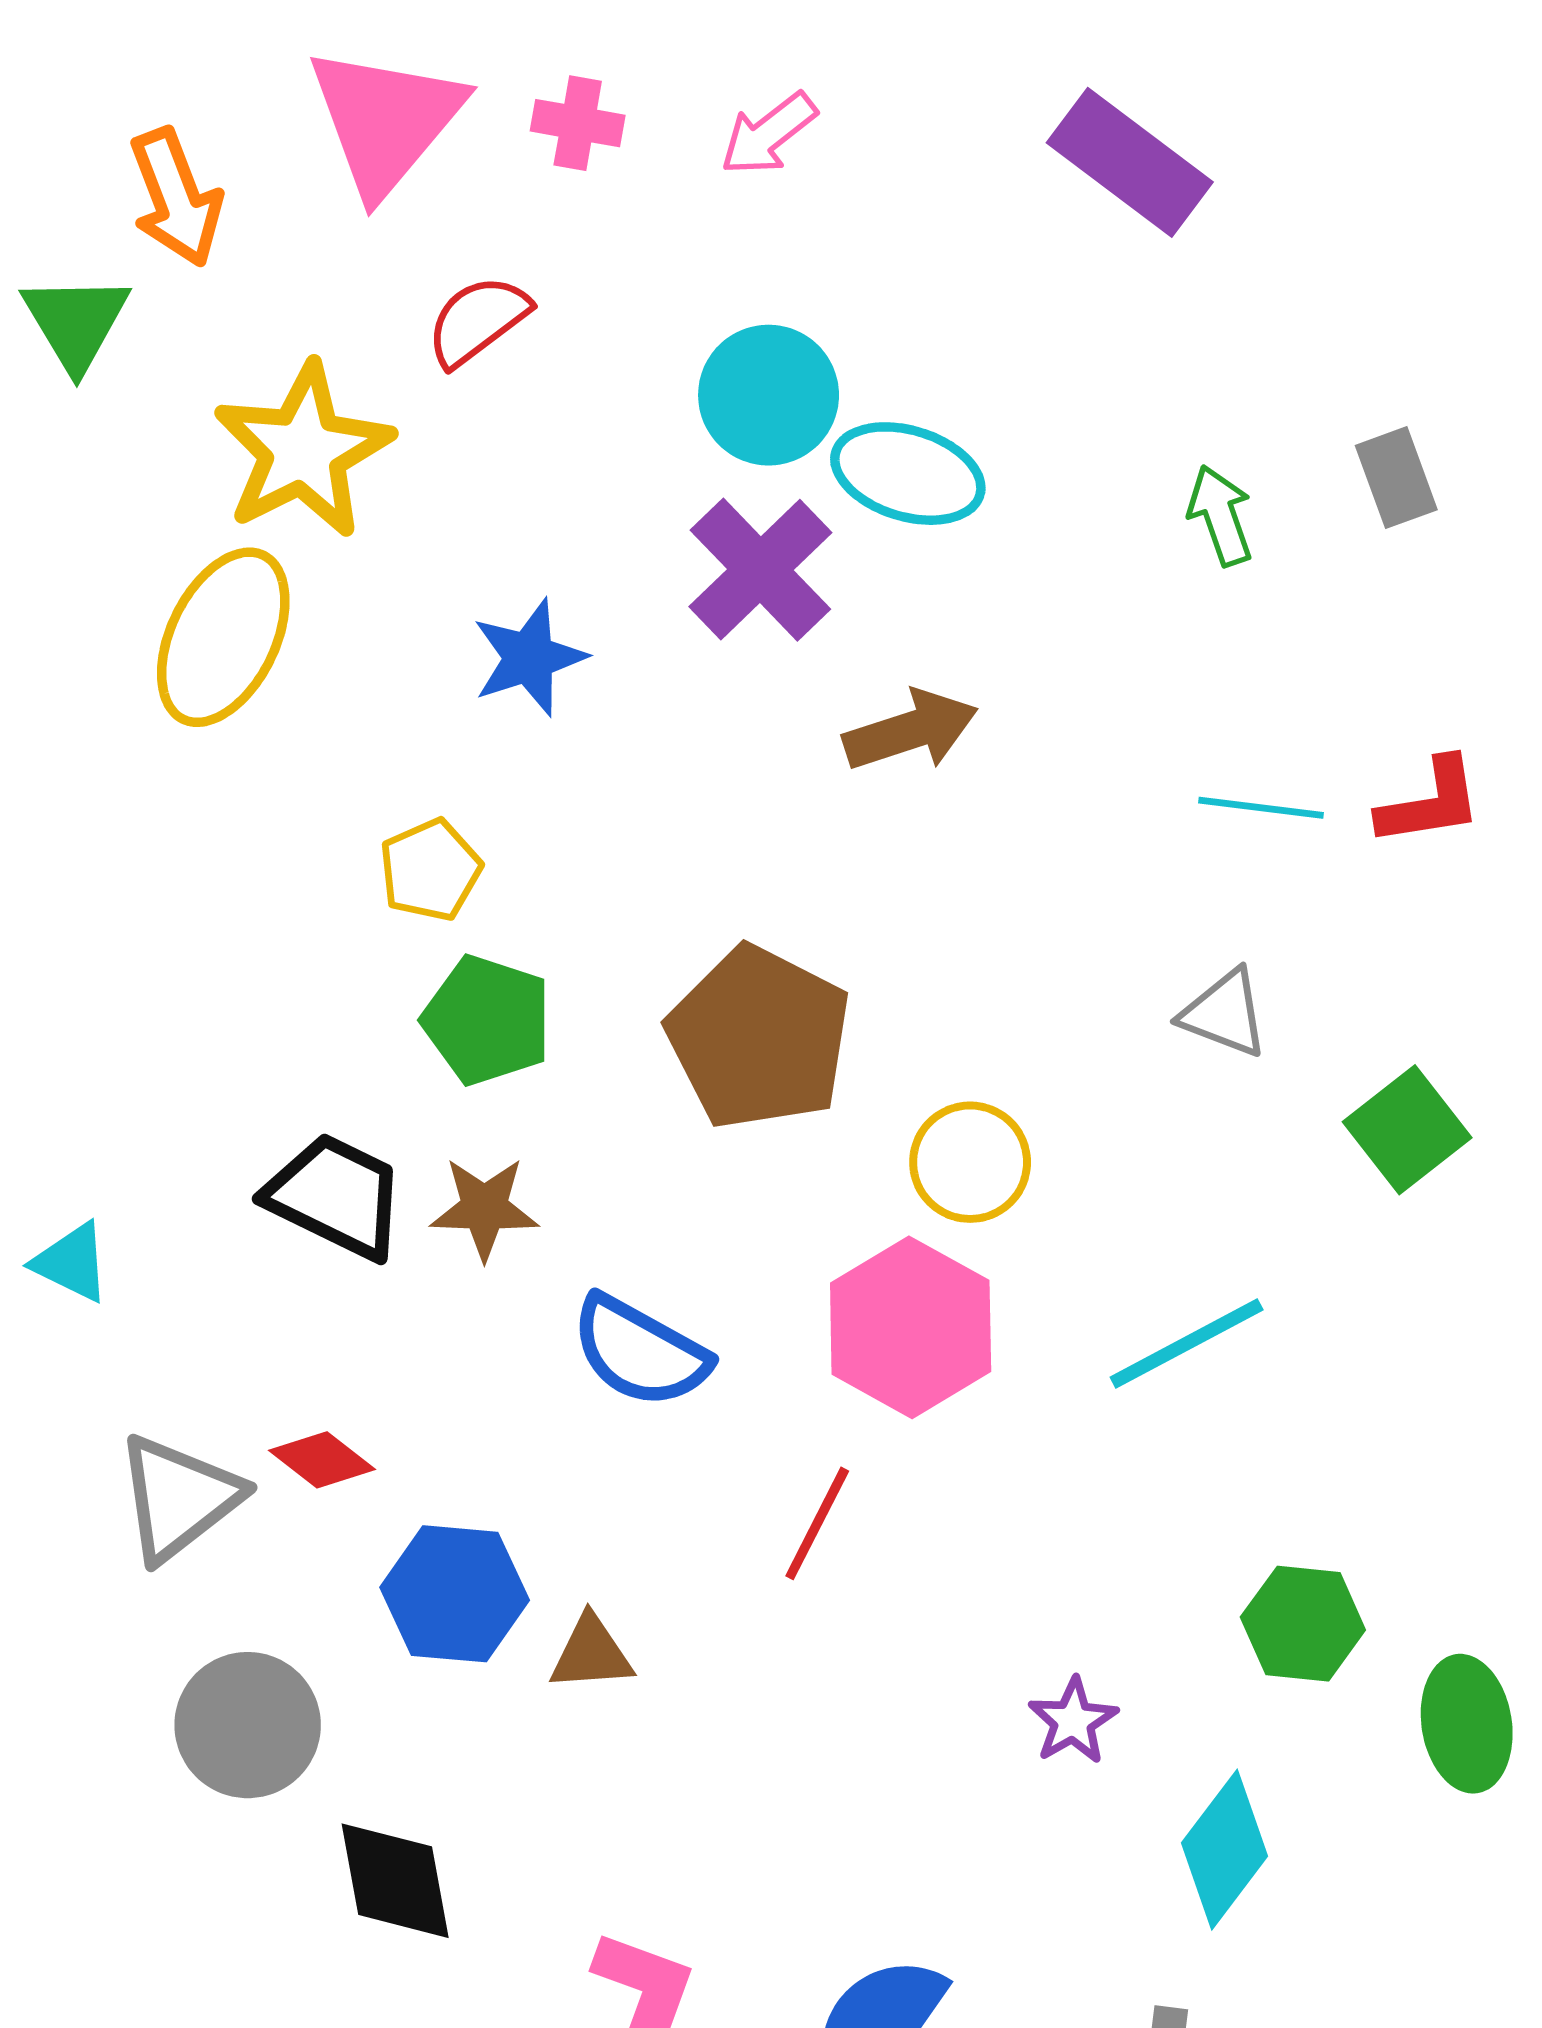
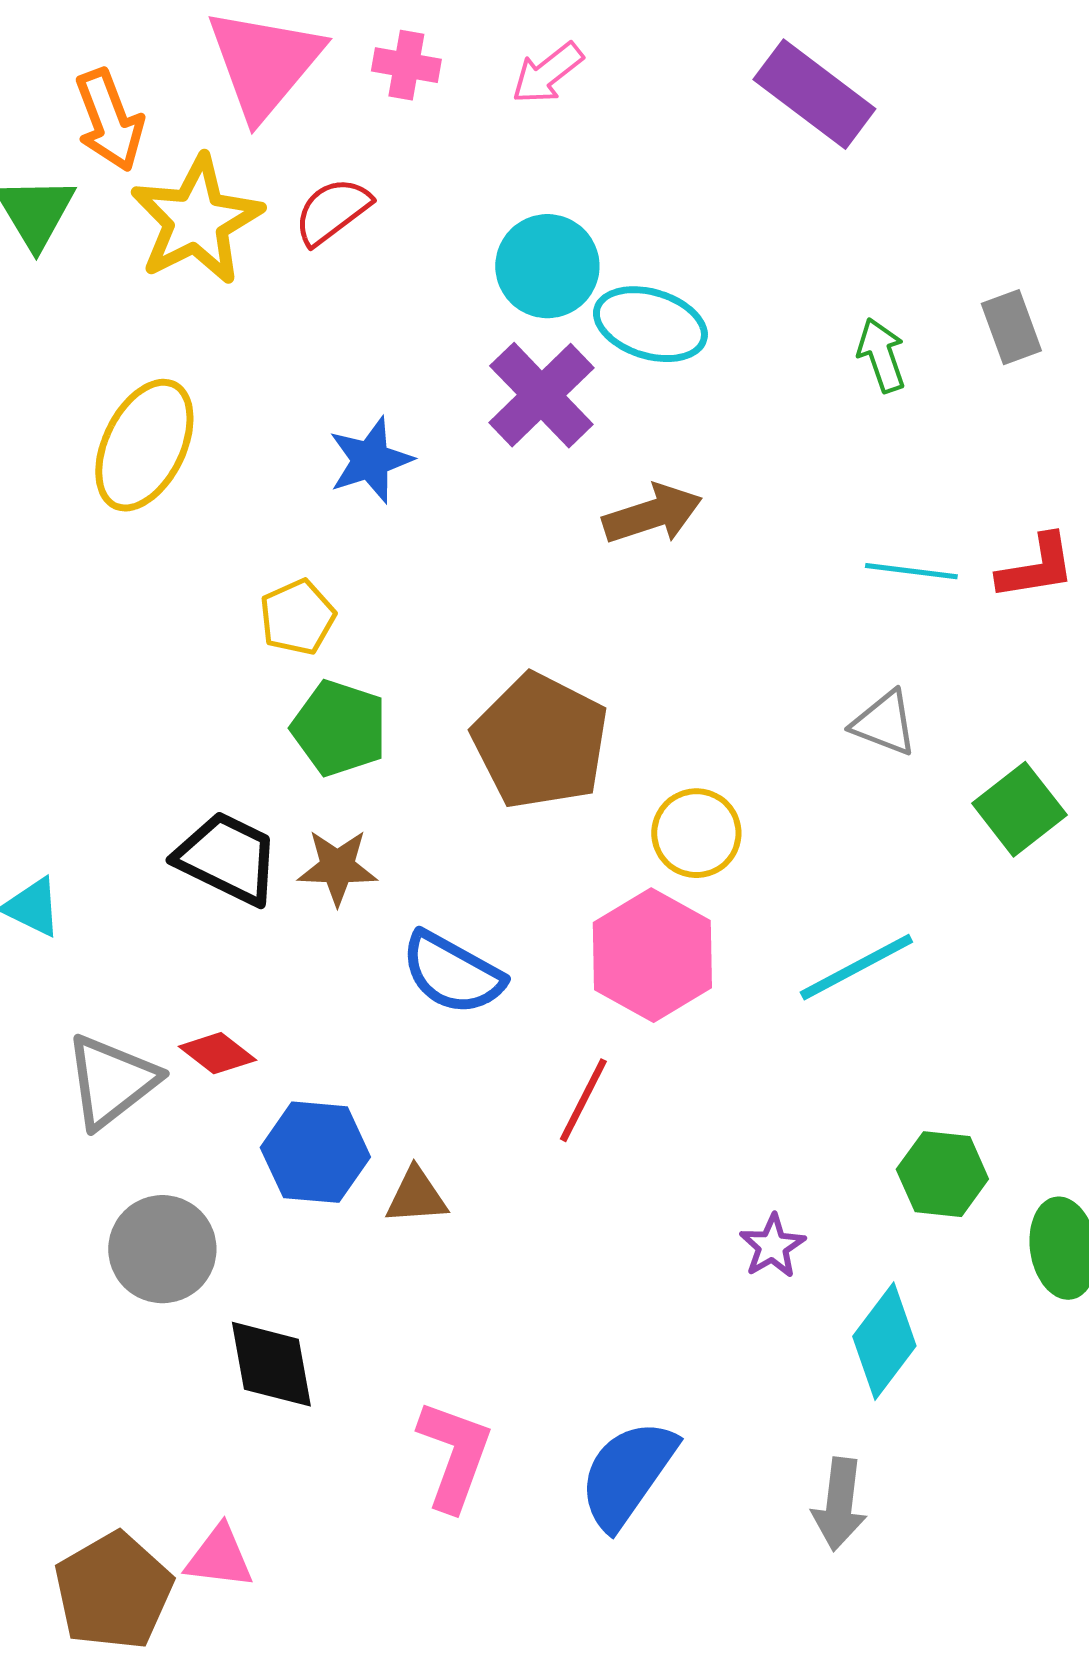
yellow star: (303, 451) -> (196, 220), moved

